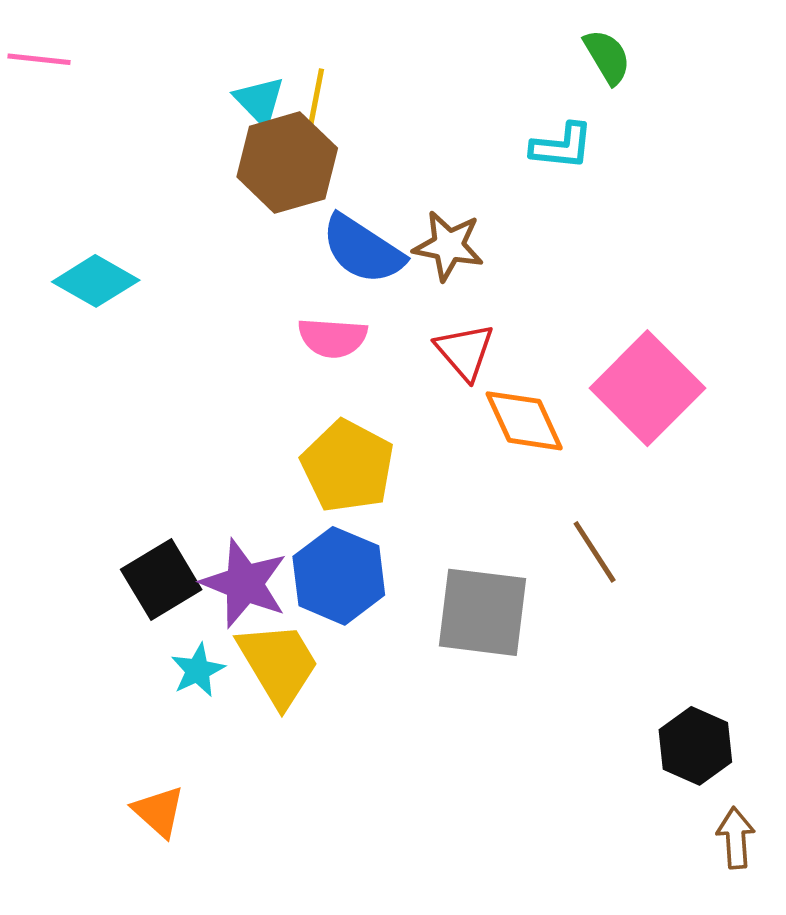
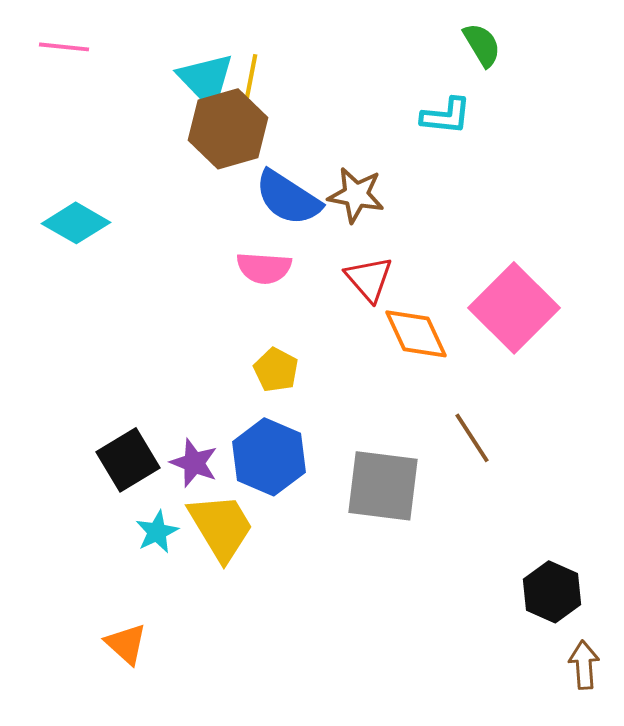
pink line: (39, 59) -> (64, 47), moved
cyan triangle: (259, 101) -> (206, 80), size x1.4
yellow pentagon: (348, 466) -> (276, 370), size x0.6
purple star: (244, 583) -> (194, 463), size x0.7

